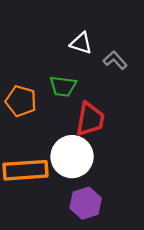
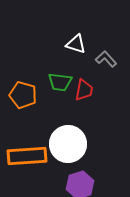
red trapezoid: (90, 119) -> (84, 90), moved, size x0.7

